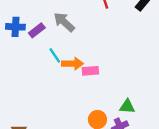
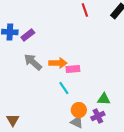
gray arrow: (64, 22) -> (33, 62), moved
cyan line: (55, 55) -> (64, 88), moved

